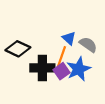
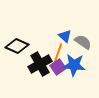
black cross: (42, 68) -> (40, 64), turned -30
blue star: (79, 69) -> (74, 65), turned 30

